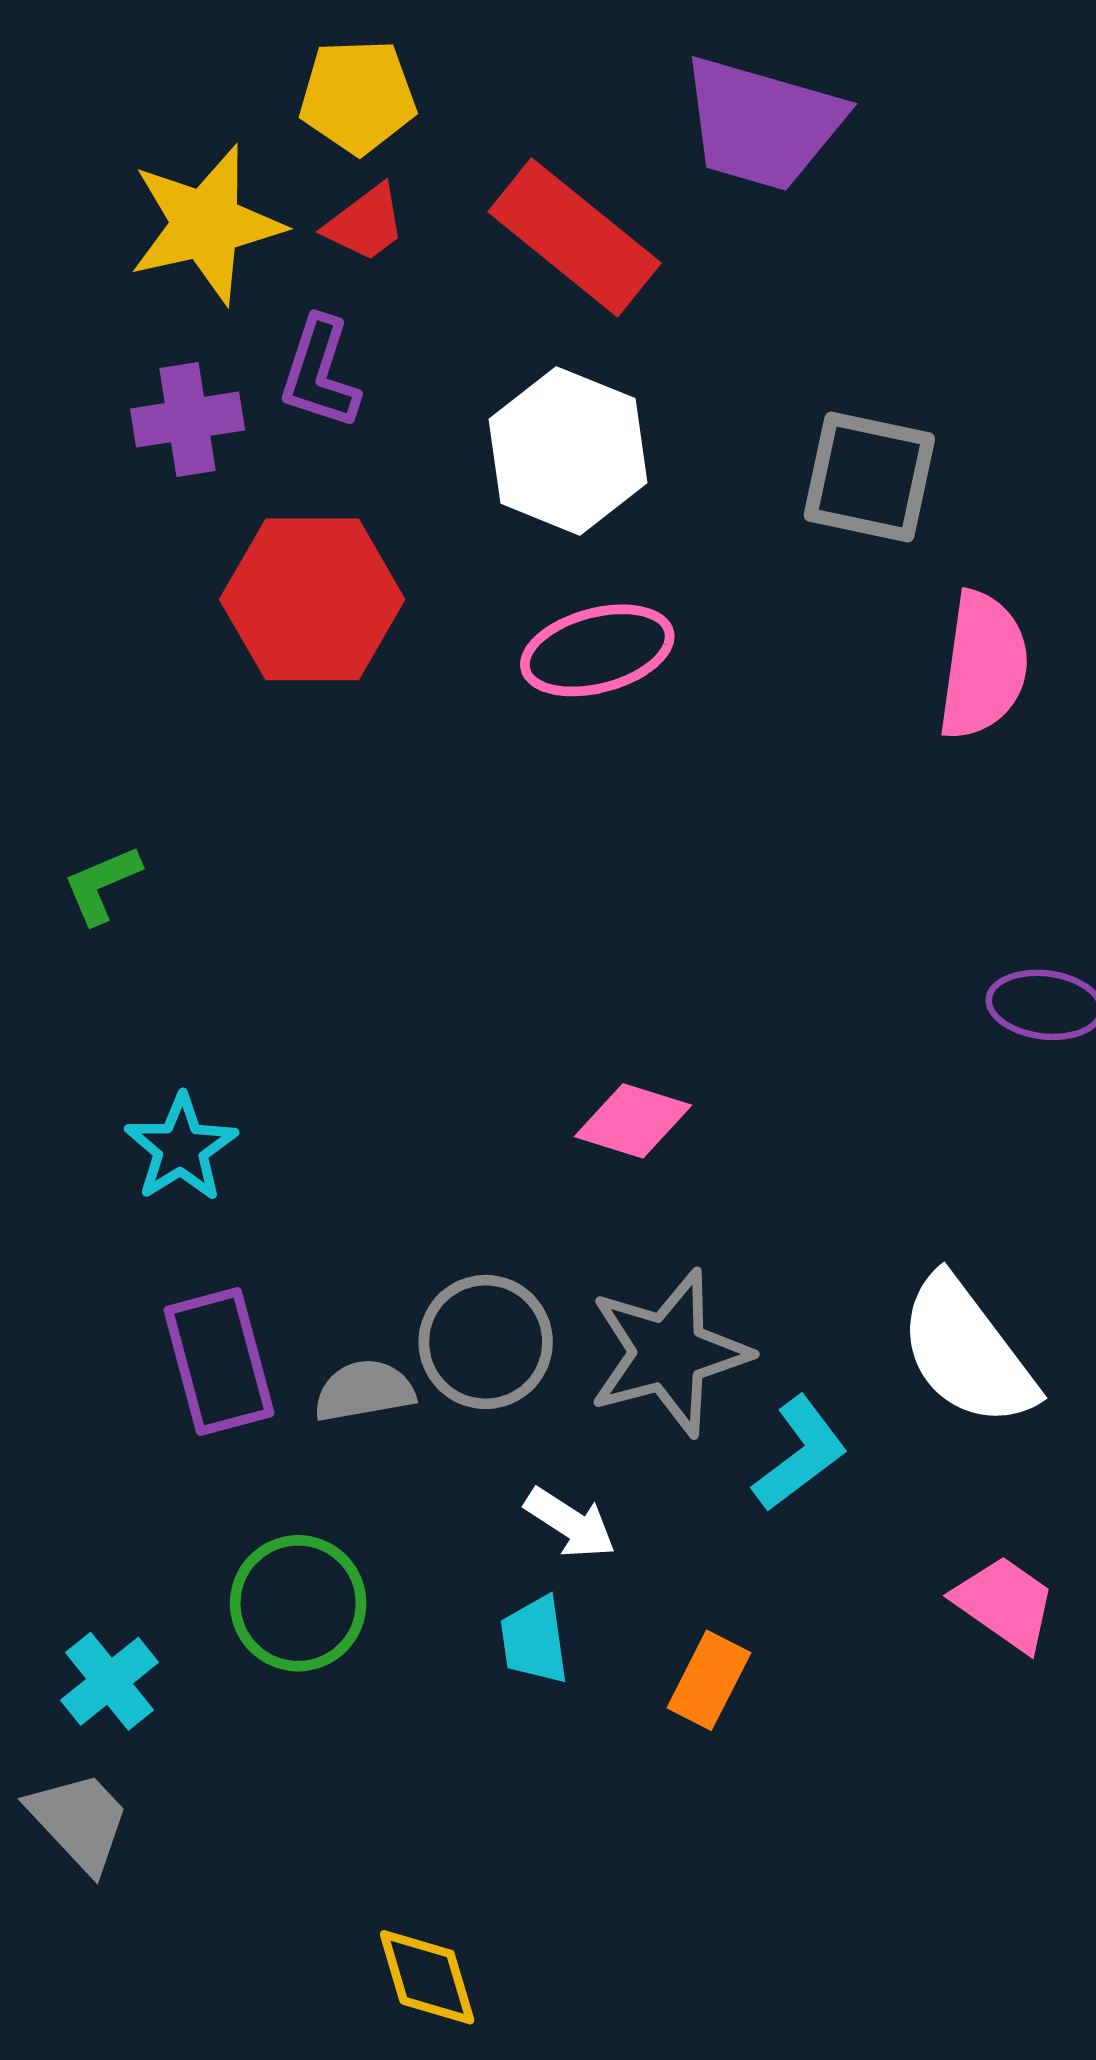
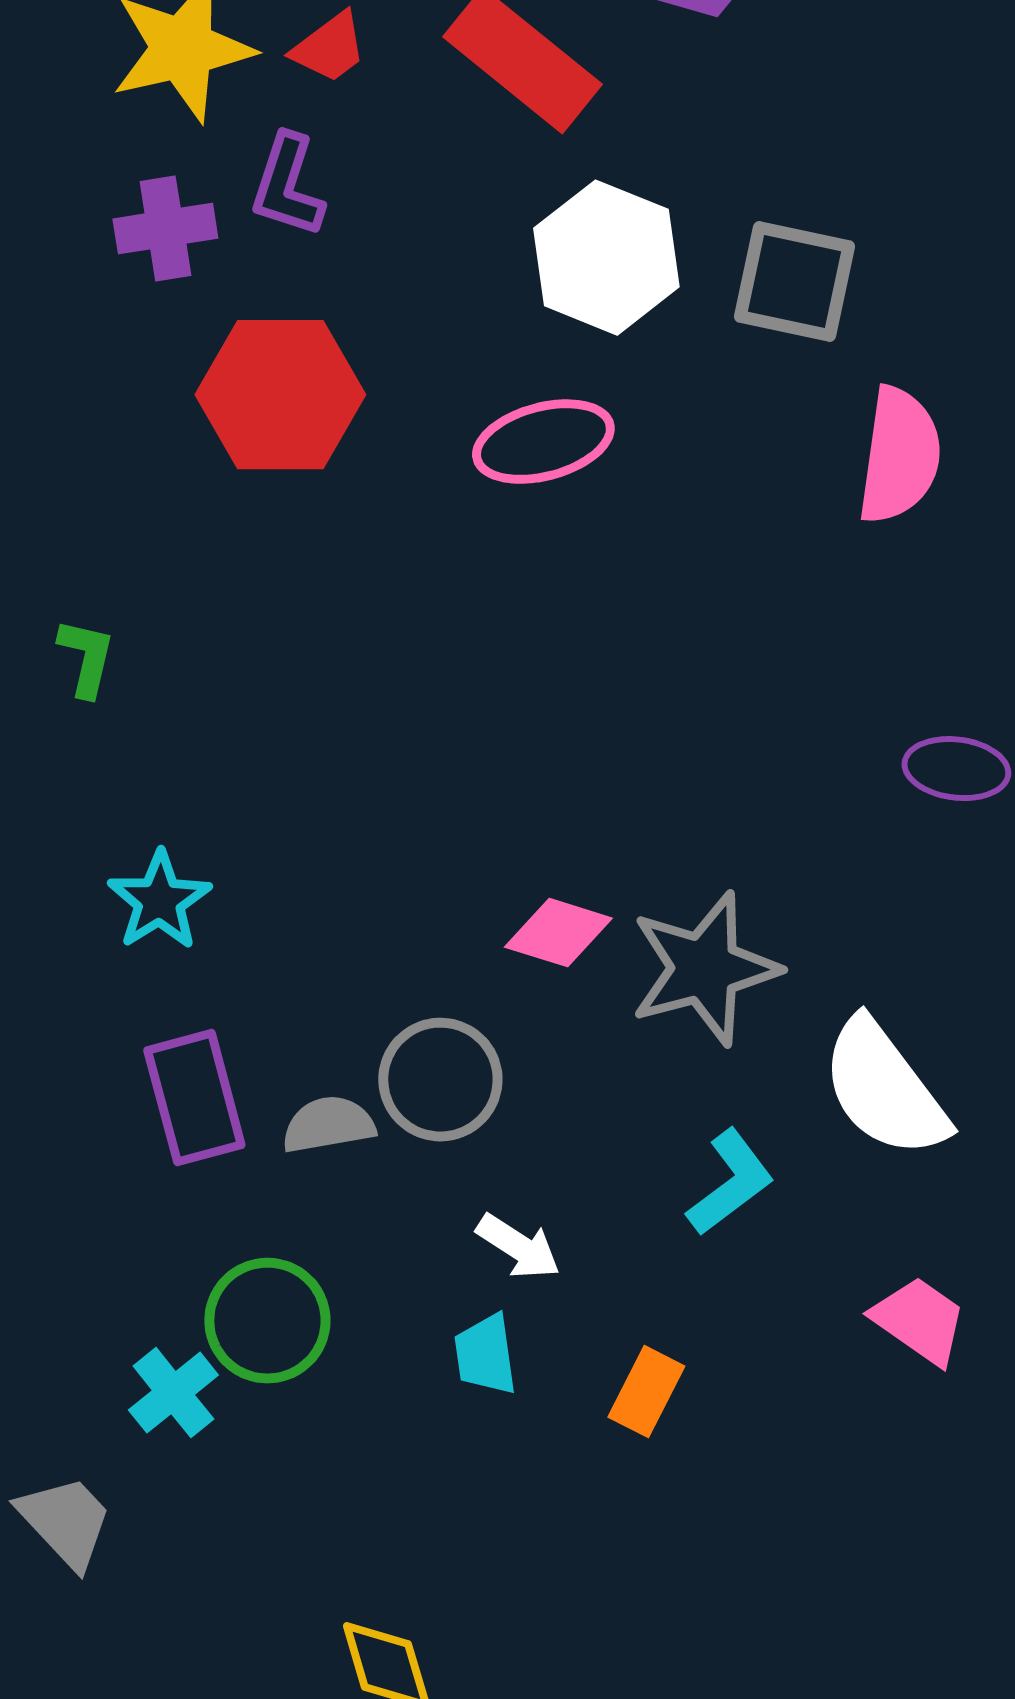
white hexagon: (568, 451) -> (606, 258), moved
green L-shape: (102, 885) -> (86, 658), turned 126
pink diamond: (633, 1121) -> (558, 933), moved
gray star: (669, 1353) -> (704, 969), moved
cyan cross: (109, 1681) -> (173, 1393), moved

